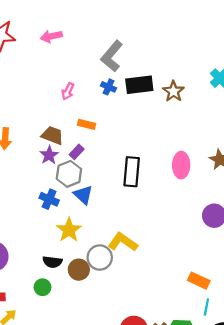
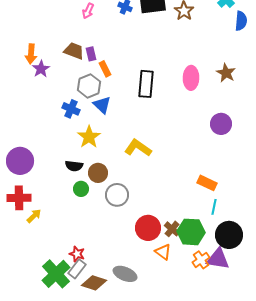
orange rectangle: (87, 124) -> (105, 69), moved, turned 49
purple rectangle: (77, 152) -> (91, 54), moved, turned -56
purple star: (49, 155) -> (41, 69), moved
gray circle: (100, 257) -> (117, 195), moved
green circle: (42, 287) -> (81, 189), moved

